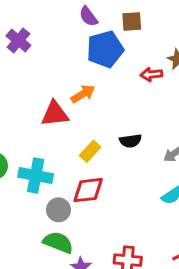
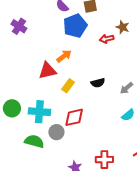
yellow rectangle: (90, 151) -> (68, 86), moved
green semicircle: (58, 242) -> (34, 141), moved

